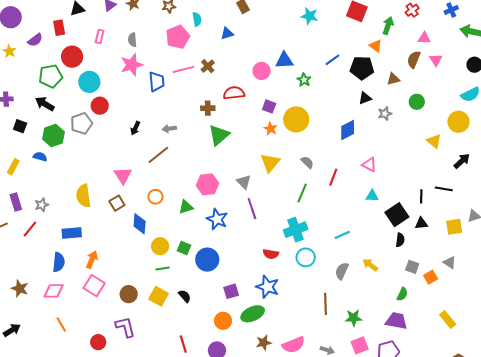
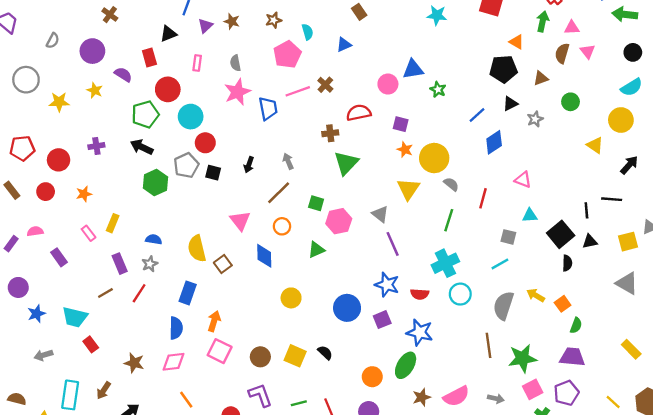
green arrow: (388, 26) -> (543, 21), moved
purple semicircle: (35, 40) -> (123, 74), turned -105
blue line: (332, 60) -> (477, 115), moved
yellow circle: (296, 119) -> (434, 158), moved
black square: (20, 126) -> (213, 173), moved
gray arrow: (169, 129) -> (288, 161), turned 80
blue semicircle: (40, 157) -> (154, 239), moved
orange circle: (155, 197) -> (282, 226), moved
brown square: (117, 203) -> (223, 264), moved
blue star: (217, 219) -> (387, 285), moved
blue diamond: (140, 224) -> (264, 256), moved
blue rectangle: (72, 233) -> (188, 293), turned -60
green square: (184, 248) -> (316, 203), moved
gray triangle: (450, 262) -> (627, 283), size x1.5
gray square: (412, 267) -> (508, 237), moved
green line: (163, 268) -> (299, 403), moved
gray semicircle: (342, 271) -> (504, 306), size x1.4
orange square: (431, 277) -> (563, 304), moved
purple square: (231, 291) -> (382, 320), moved
green ellipse: (253, 314) -> (406, 365), turned -30
green star: (354, 318) -> (522, 358), size x1.4

